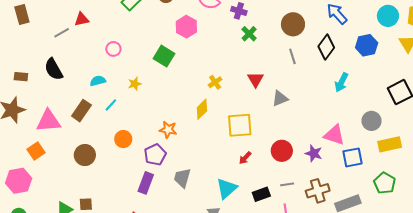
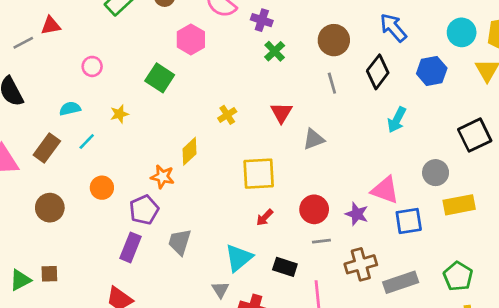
yellow diamond: (202, 109) -> (190, 151), moved
green pentagon: (385, 183) -> (458, 276), moved
gray line: (287, 184) -> (321, 241), moved
black rectangle: (261, 194) -> (285, 267), turned 36

